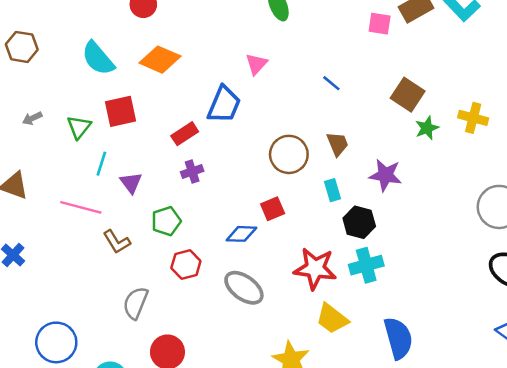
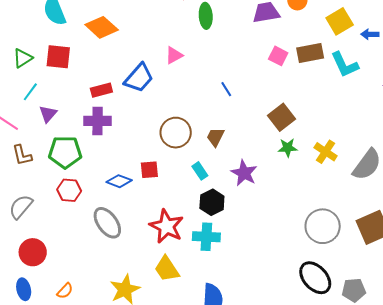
brown trapezoid: (338, 144) -> (215, 137), turned -150
purple cross: (192, 171) -> (98, 121), size x1.5
cyan rectangle: (333, 190) -> (200, 171), turned -36
green pentagon: (166, 221) -> (65, 152), size x1.4

